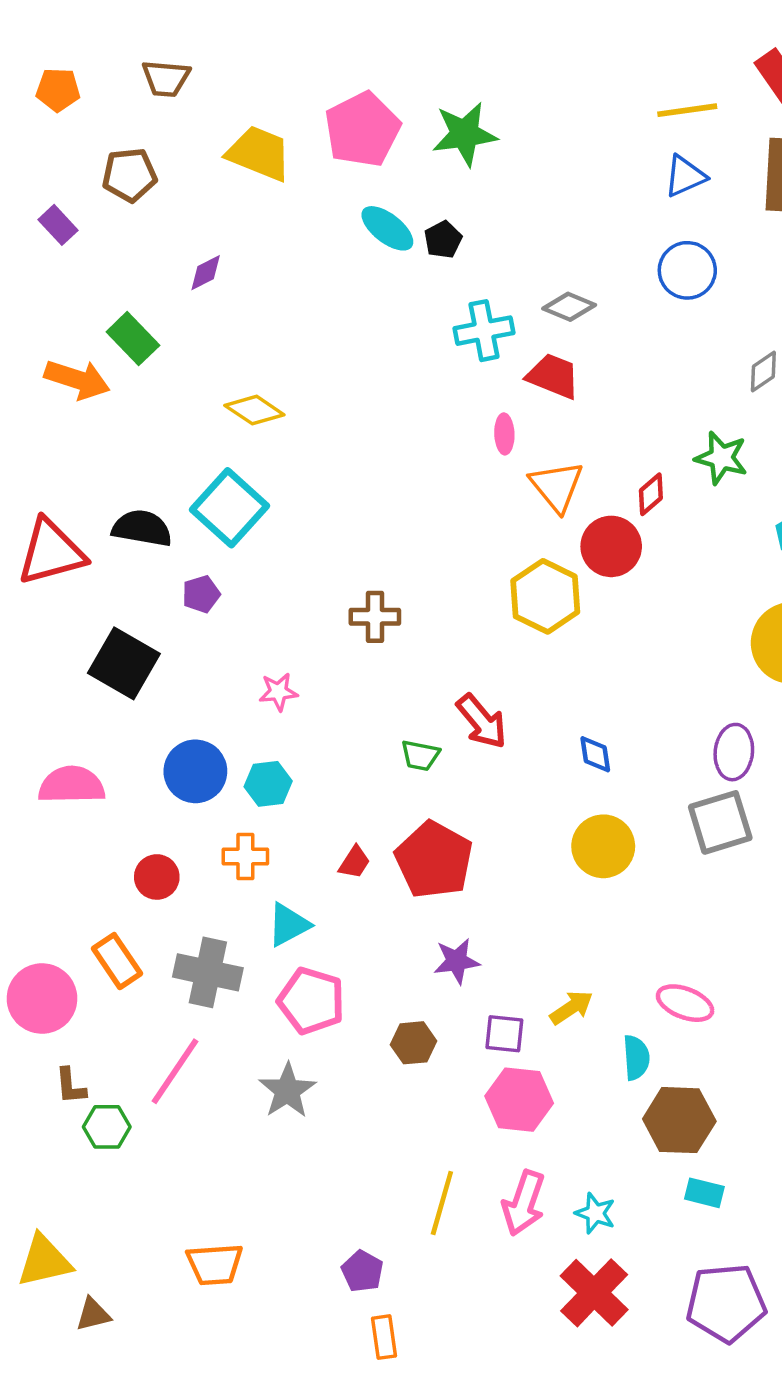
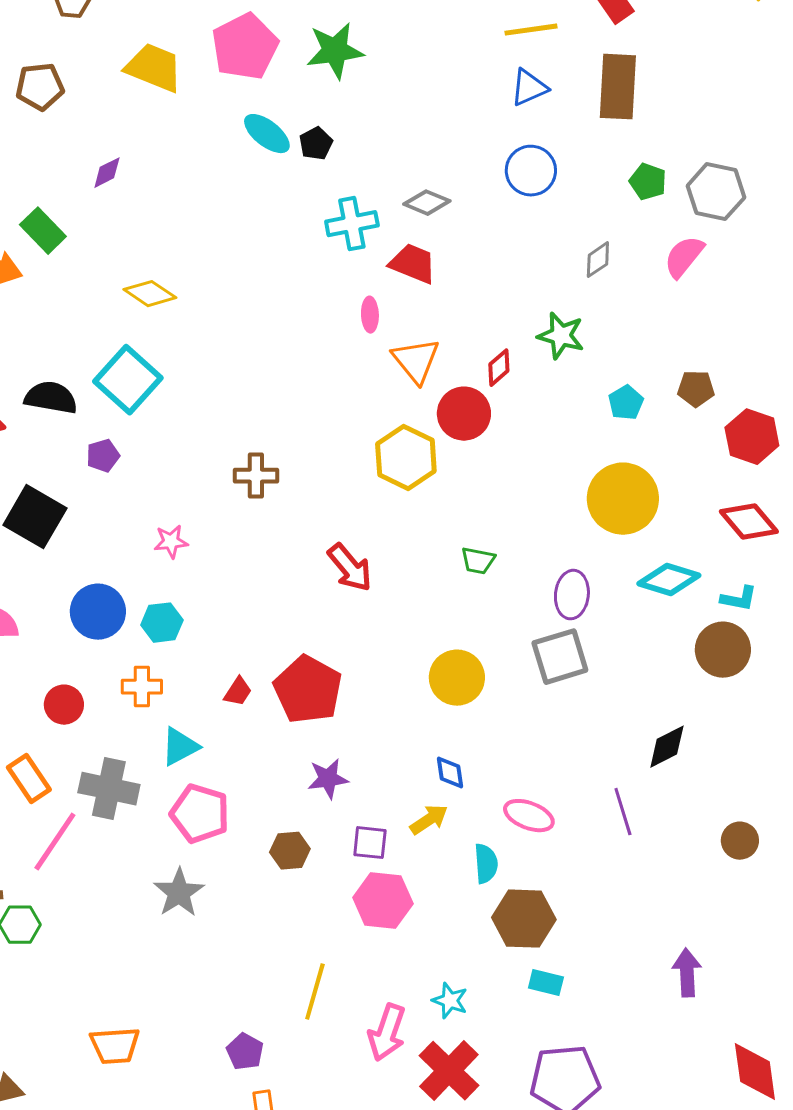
blue diamond: (595, 754) -> (450, 773), moved
green trapezoid: (420, 755) -> (478, 561), moved
pink line: (175, 1071) -> (55, 842), moved
pink arrow: (524, 1203) -> (387, 1033), moved

